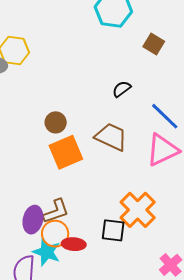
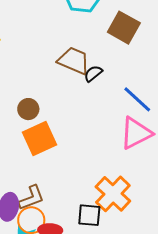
brown square: (154, 44) -> (124, 28), size x1.5
brown trapezoid: (111, 137) -> (74, 61), moved

